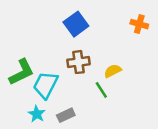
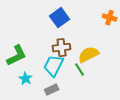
yellow semicircle: (113, 71) -> (89, 55), size x1.5
cyan trapezoid: (46, 85) -> (54, 66), moved
cyan star: (37, 114) -> (26, 79), moved

